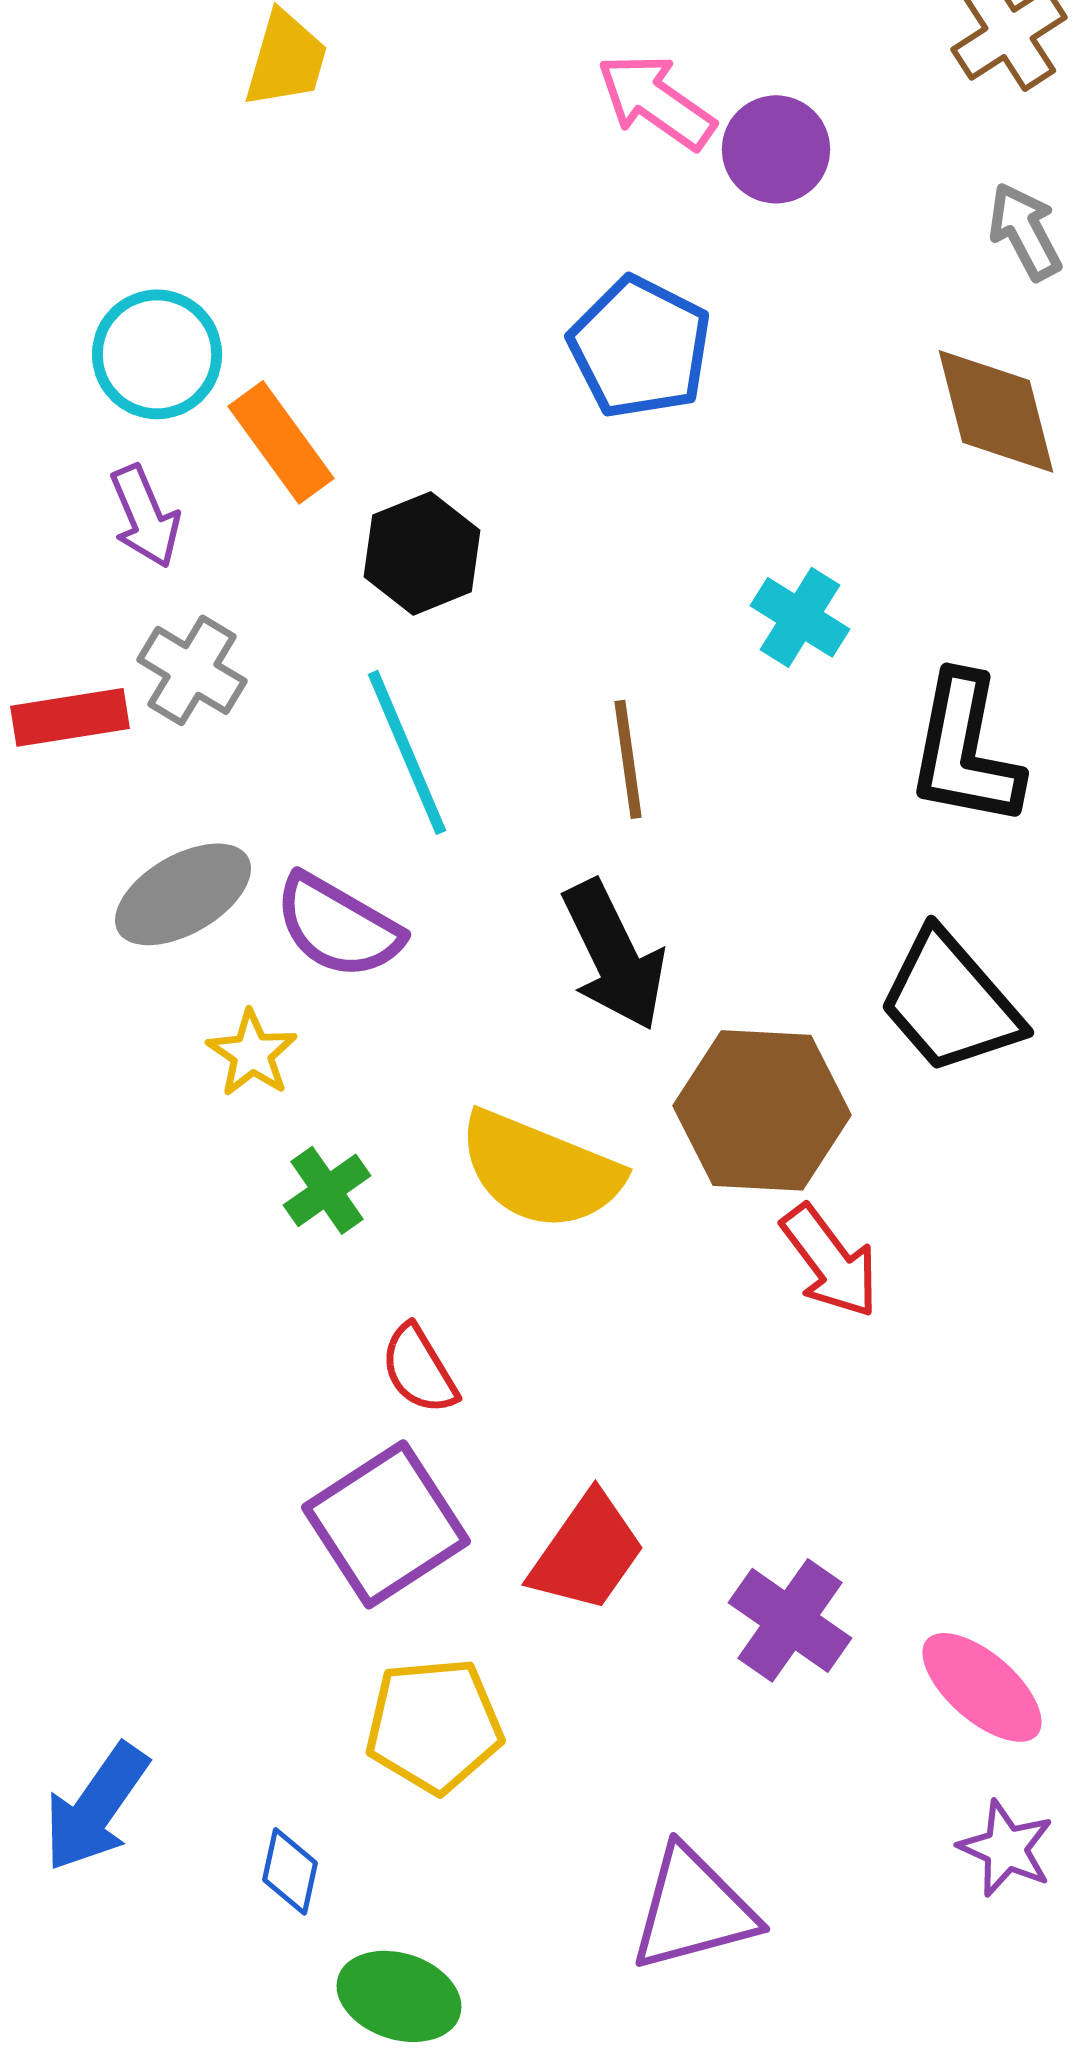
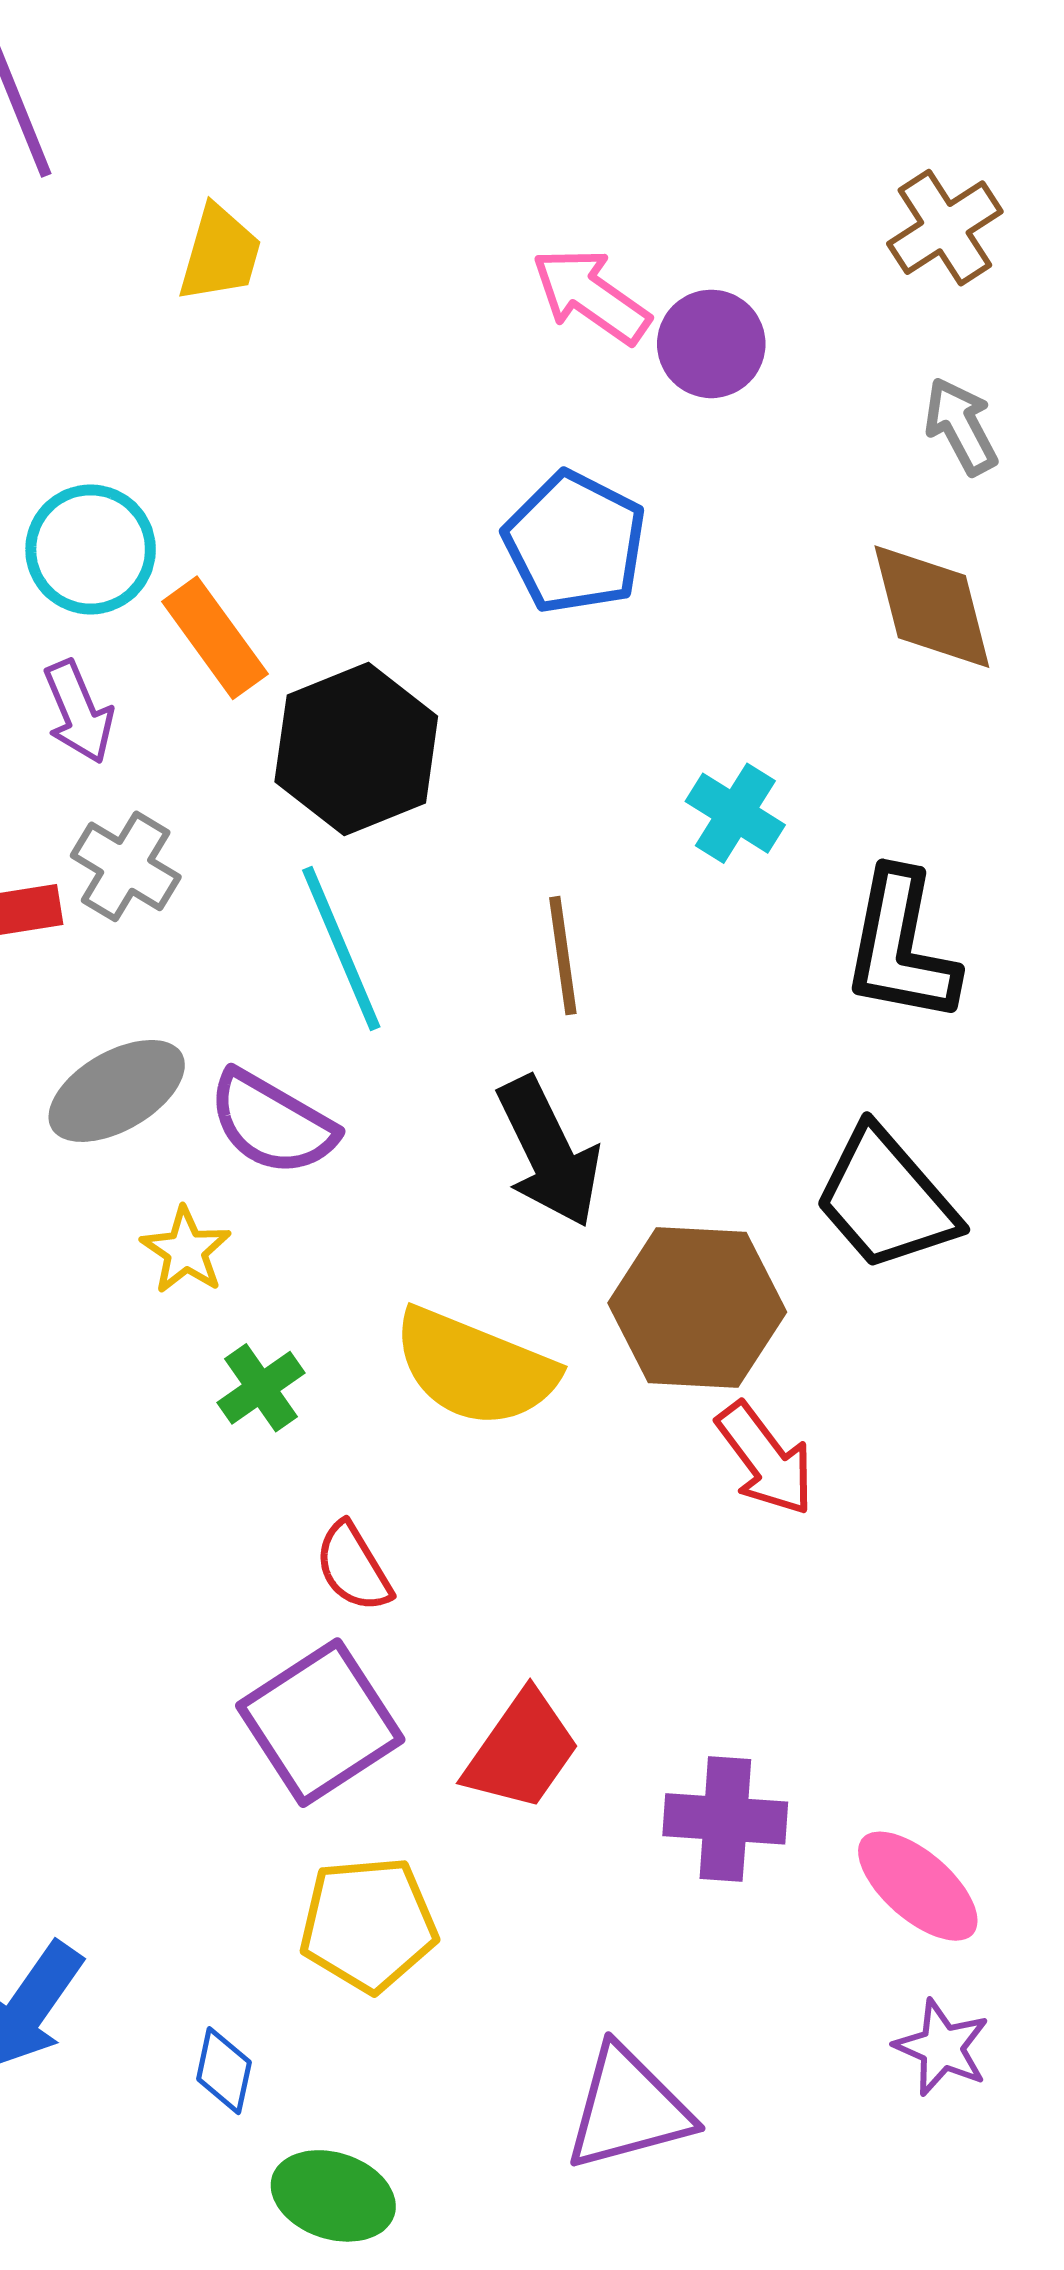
black hexagon: (422, 553) -> (356, 749), size x1.4
purple cross: (790, 1620) -> (725, 1819), turned -31

